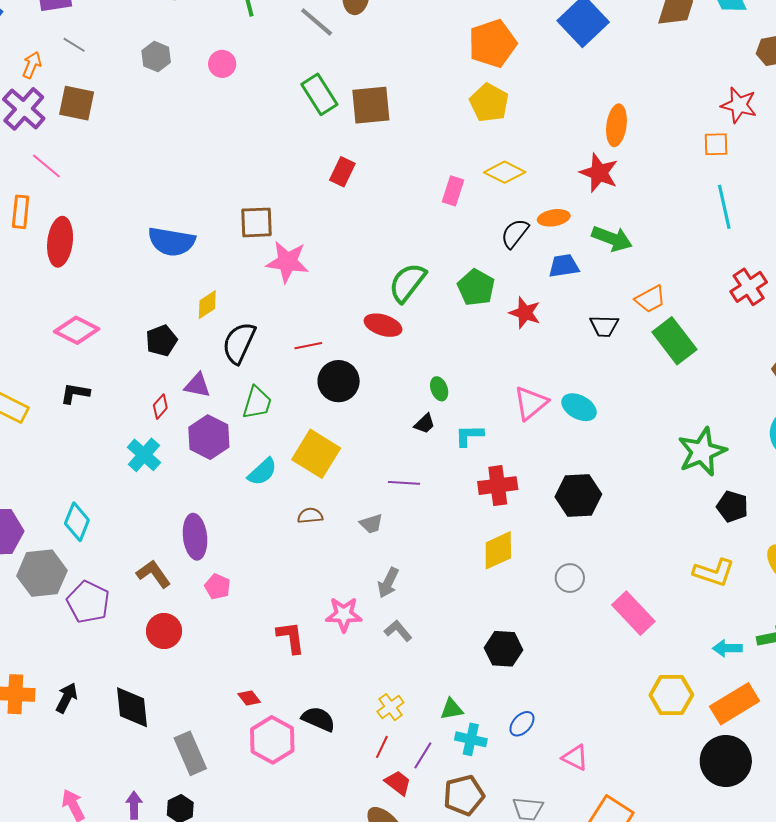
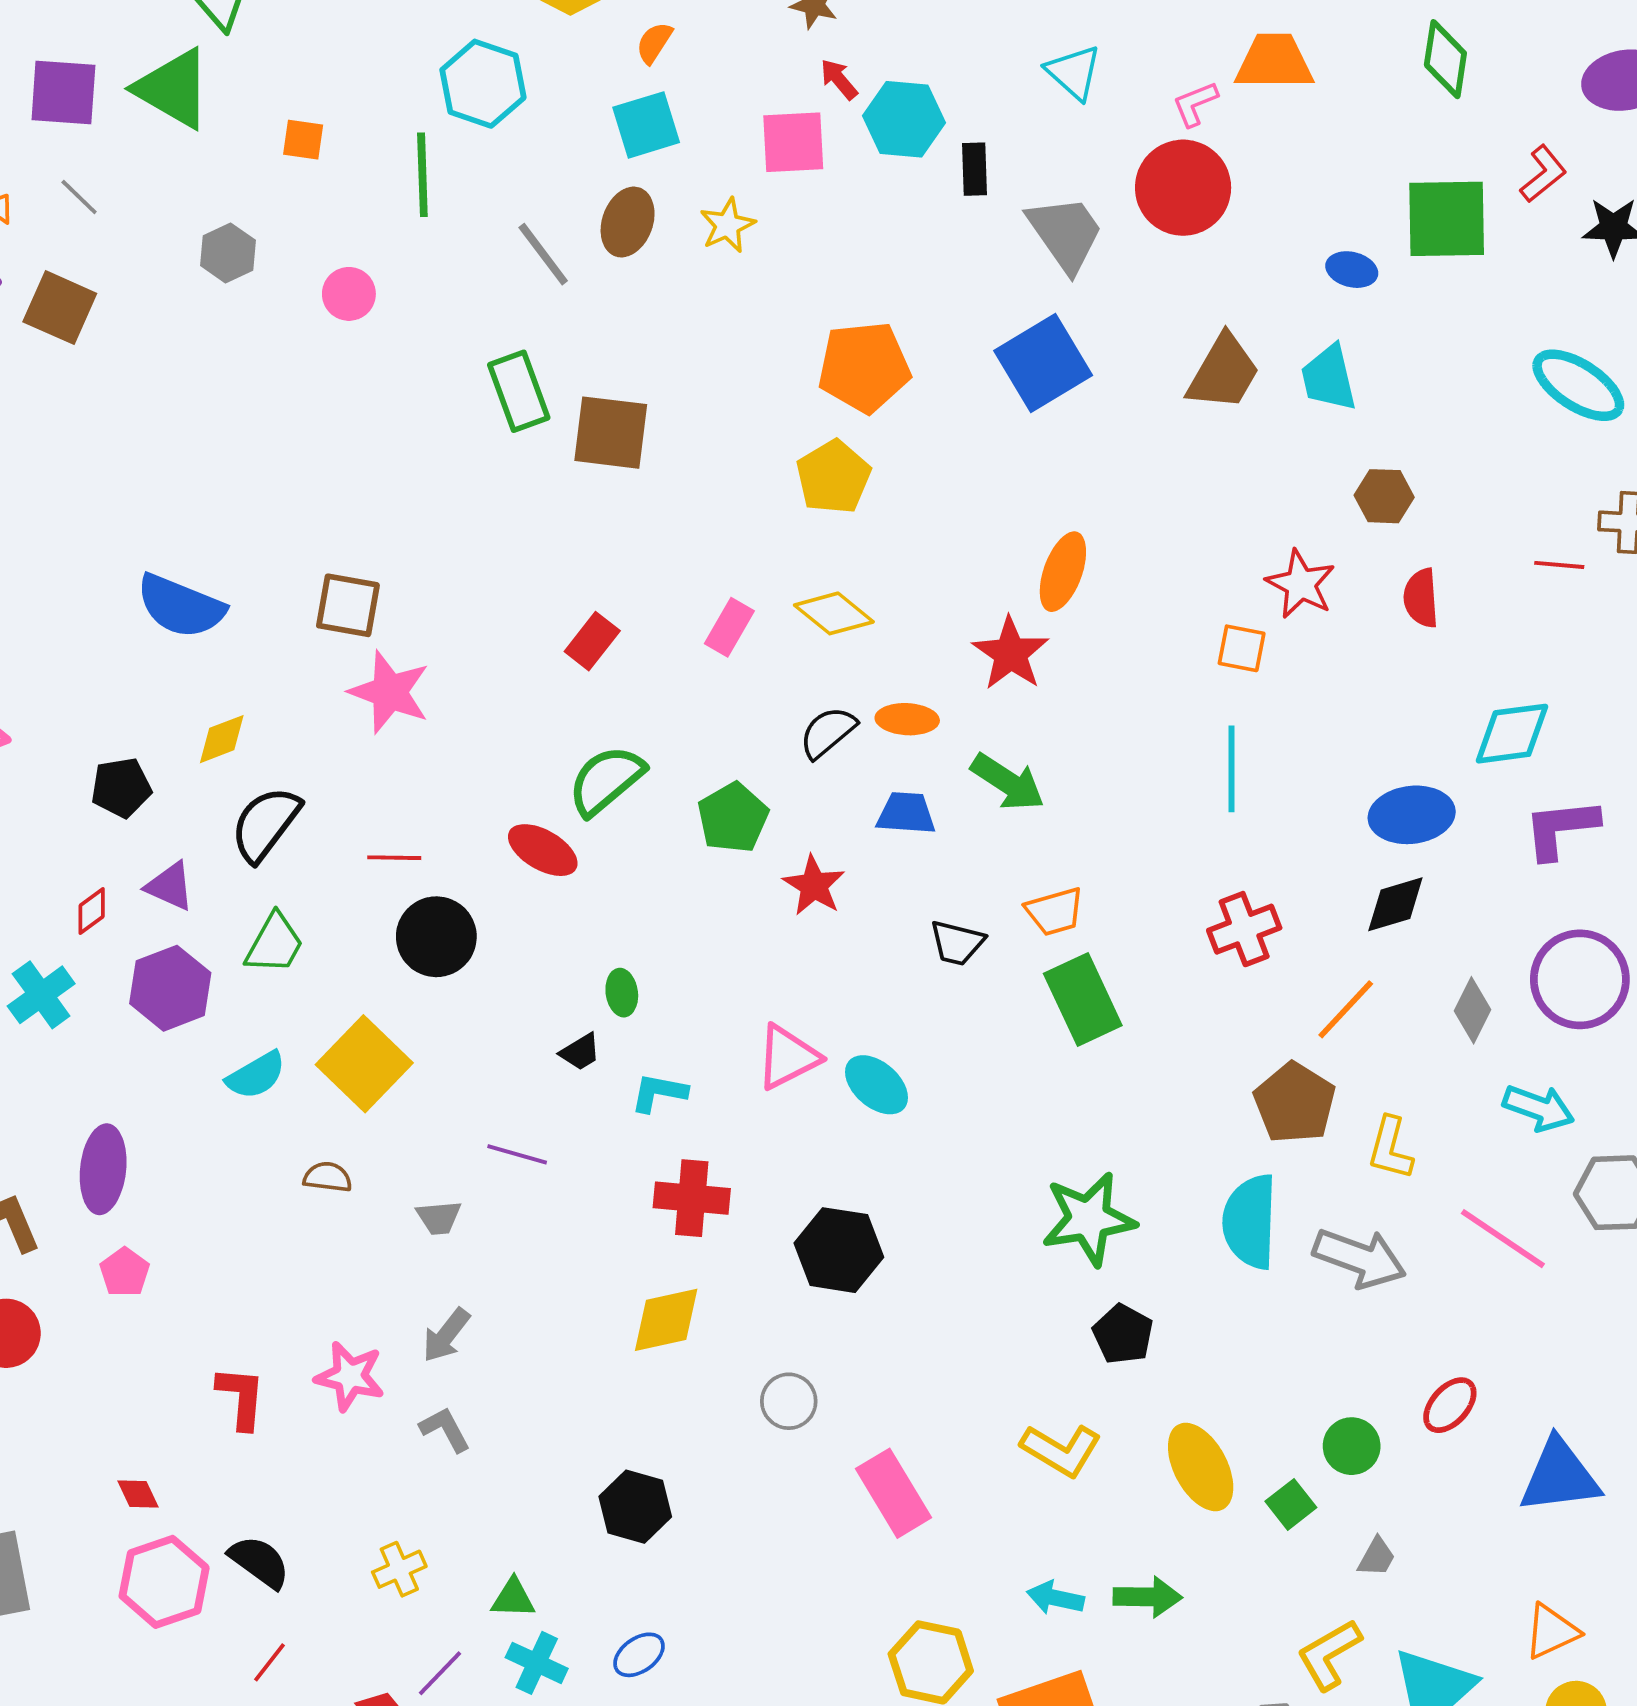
red rectangle: (342, 172) -> (592, 641), moved
red line: (382, 747) -> (269, 1662), moved

